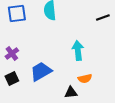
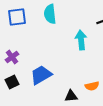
cyan arrow: (78, 50) -> (81, 40), moved
orange semicircle: (85, 78) -> (92, 86), moved

